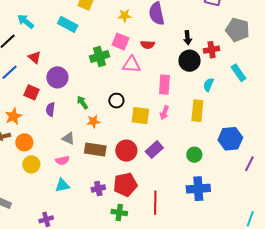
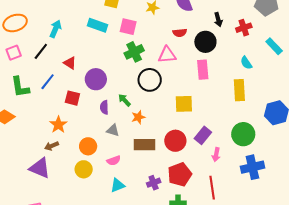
cyan arrow: (26, 21) -> (56, 29), turned 84
pink square: (121, 42) -> (128, 27), moved
black circle: (190, 61) -> (205, 42), moved
cyan semicircle: (208, 85) -> (246, 63), turned -48
black circle: (116, 101) -> (150, 80), moved, size x1.5
purple semicircle: (50, 109) -> (104, 107), moved
pink arrow: (164, 113) -> (216, 155), moved
gray triangle: (68, 138) -> (113, 130), moved
orange circle: (24, 142) -> (88, 146), moved
green circle: (194, 155) -> (243, 134), size x1.5

